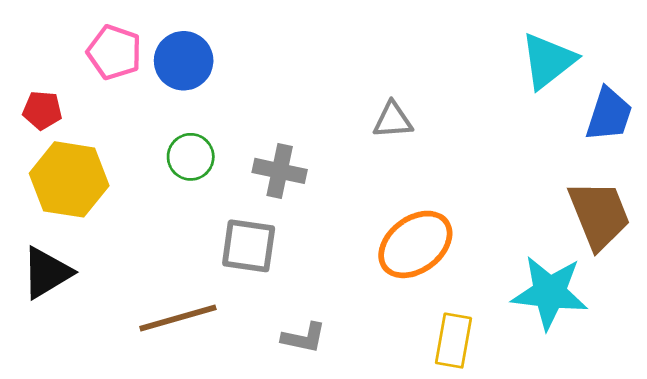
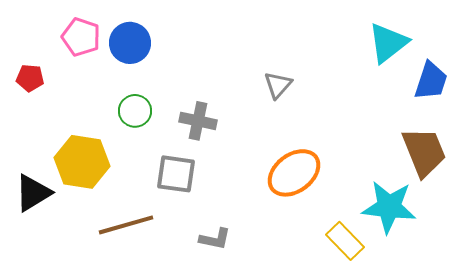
gray triangle: (393, 120) -> (278, 85), turned -44
yellow hexagon: (69, 179) -> (82, 162), moved
yellow rectangle: (454, 341) -> (345, 241), moved, turned -54

